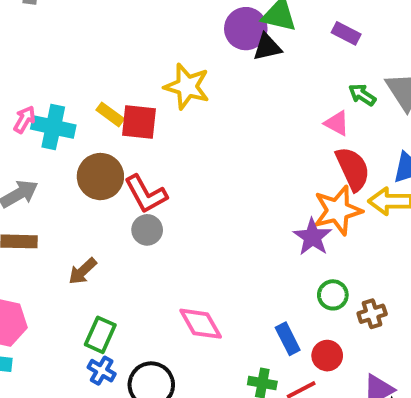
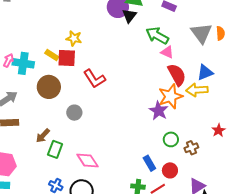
black triangle: (267, 47) -> (129, 16), turned -35
yellow star: (187, 86) -> (74, 38), moved, size x0.7
green arrow: (362, 95) -> (157, 35), moved, size x1.6
red L-shape: (146, 194) -> (94, 79), moved
pink diamond: (201, 324) -> (87, 160), moved
green rectangle: (100, 335) -> (55, 149), moved

